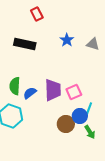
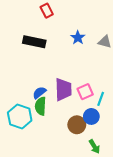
green semicircle: (15, 86) -> (40, 106), moved
cyan line: (89, 109) -> (101, 99), moved
green arrow: (90, 132) -> (94, 147), moved

